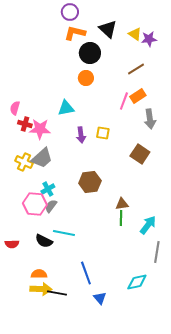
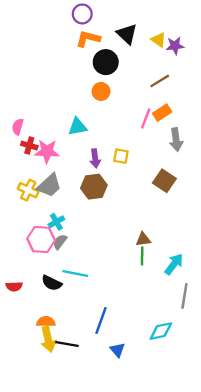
brown hexagon: (90, 182) -> (94, 187), moved
blue line: (86, 273) -> (101, 320), turned 40
yellow arrow: (41, 289) -> (48, 339), turned 75

